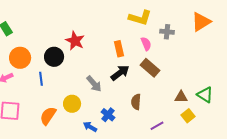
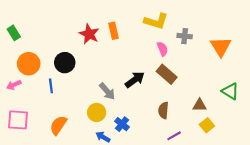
orange triangle: (201, 22) -> (221, 47), moved, turned -30
red star: (75, 41) -> (89, 34), moved
orange rectangle: (119, 49) -> (114, 31), moved
green triangle: (205, 95) -> (230, 91), moved
brown semicircle: (136, 102) -> (163, 110), moved
yellow circle: (72, 104) -> (97, 112), moved

